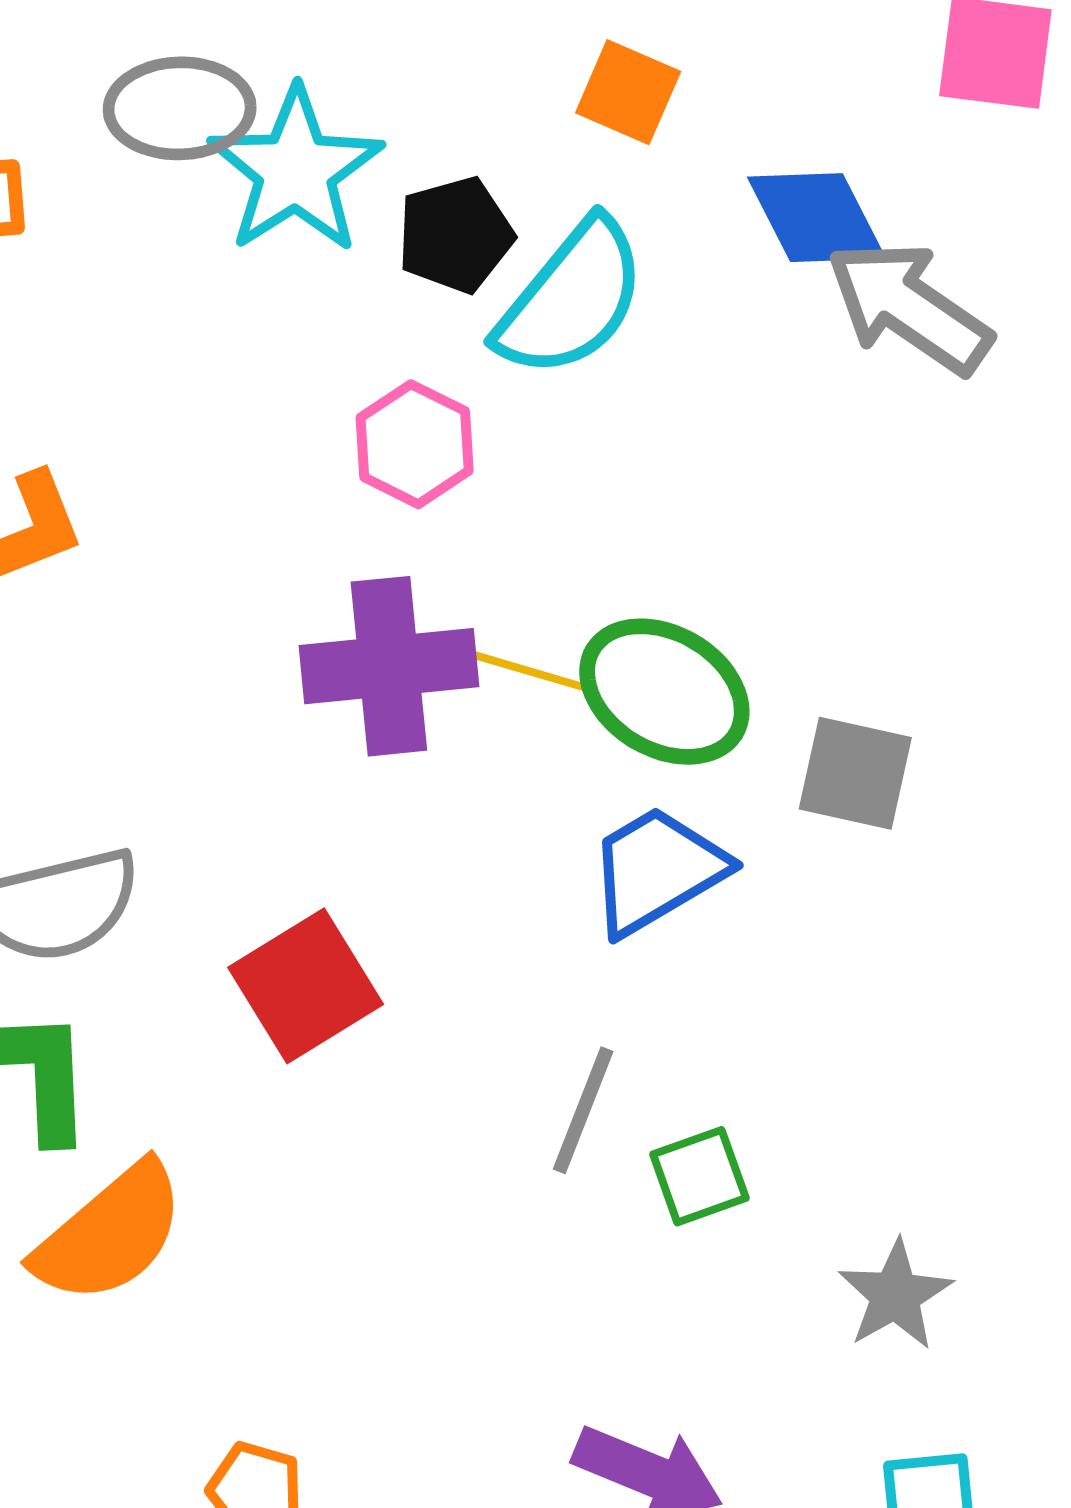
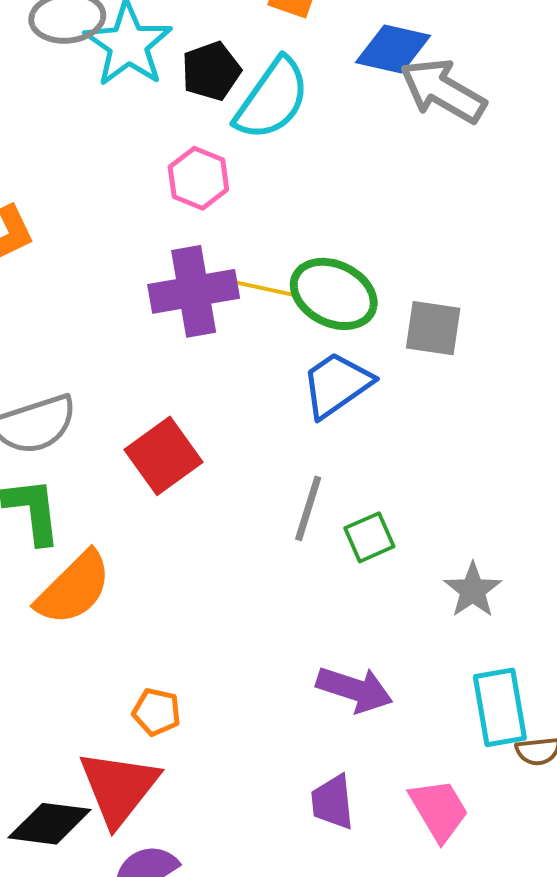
blue diamond: (816, 218) -> (393, 49), turned -46

